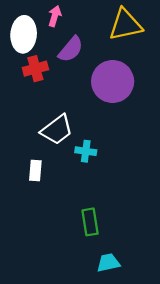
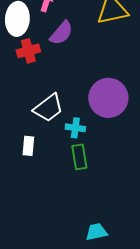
purple circle: (113, 81) -> (108, 98), moved
green rectangle: (90, 222) -> (79, 157), moved

